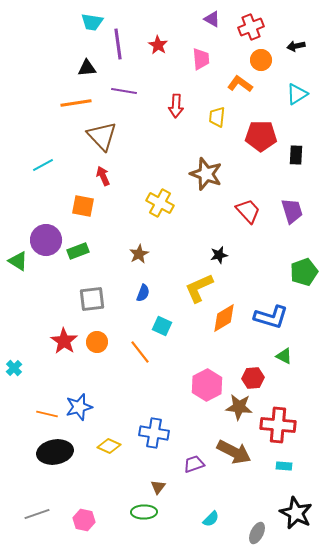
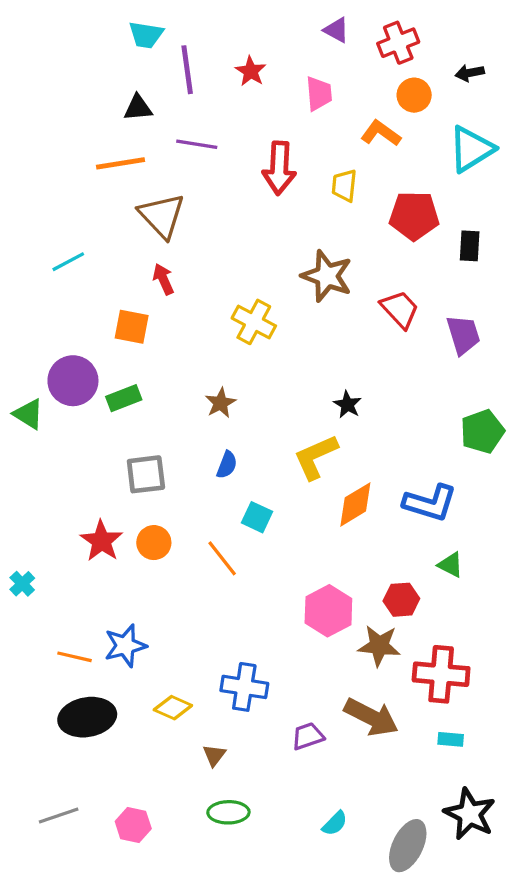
cyan triangle: (297, 94) -> (471, 149), size x1.4
red arrow: (176, 106) -> (279, 168), size x1.4
red trapezoid: (248, 211) -> (400, 309), moved
black star: (219, 255) -> (347, 405), turned -30
brown triangle: (158, 487) -> (214, 755), moved
gray ellipse: (257, 533) -> (408, 846), size x1.5

